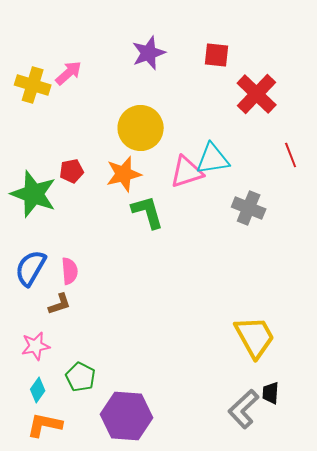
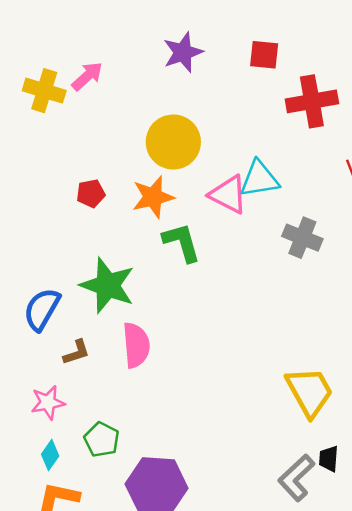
red cross: (257, 94) -> (312, 101), turned 36
pink triangle: (187, 172) -> (228, 195), turned 45
green star: (34, 194) -> (108, 285), moved
pink semicircle: (70, 271) -> (136, 345), moved, size x1.4

